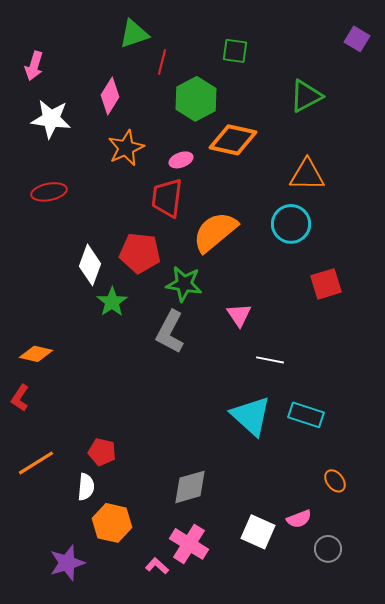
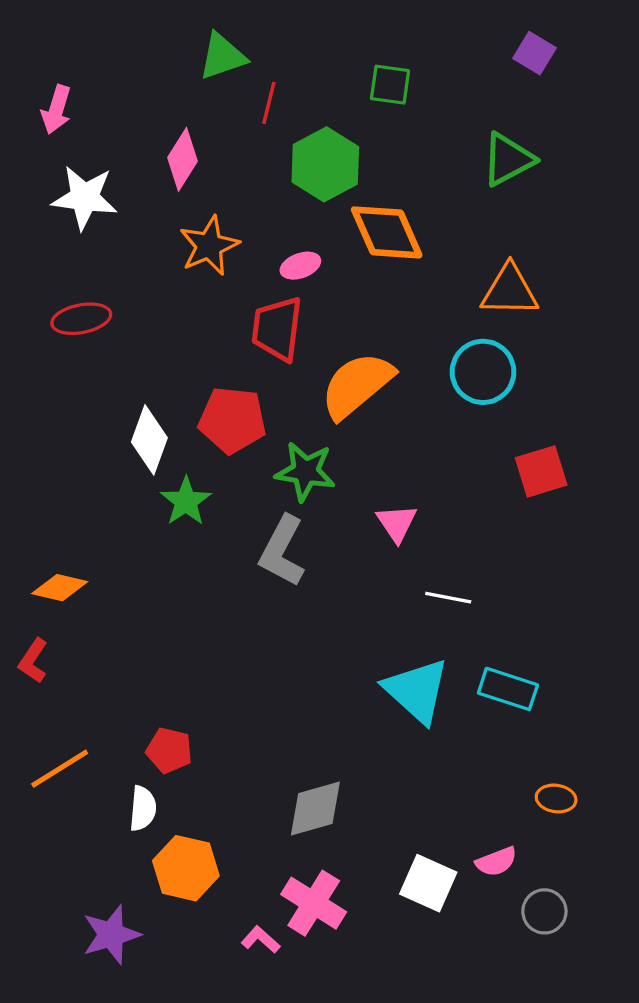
purple square: (357, 39) -> (534, 53), moved
orange diamond: (233, 140) -> (387, 232), turned 54
orange ellipse: (335, 481) -> (556, 799), turned -45

